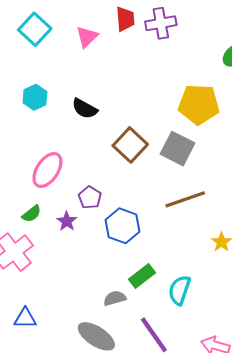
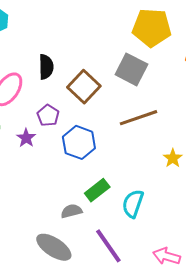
black semicircle: (85, 109) -> (46, 67), moved, turned -120
brown square: (130, 145) -> (84, 87), moved

